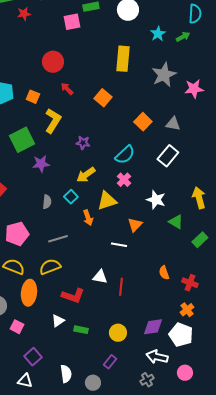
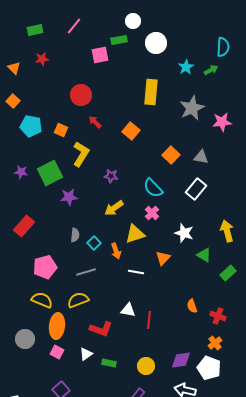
red star: (24, 14) -> (42, 59), moved
cyan semicircle: (125, 155) -> (153, 188), turned 90
cyan square: (71, 197) -> (94, 243), moved
white line: (119, 245) -> (136, 272), moved
pink square: (17, 327) -> (57, 352), moved

